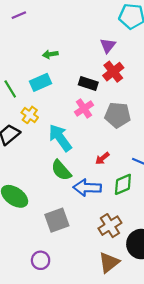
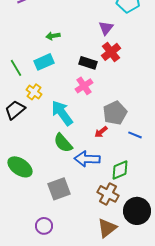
gray pentagon: (118, 115) -> (115, 113), moved, turned -30
green diamond: (123, 184) -> (120, 170), moved
brown cross: (110, 226) -> (108, 194), turned -30

